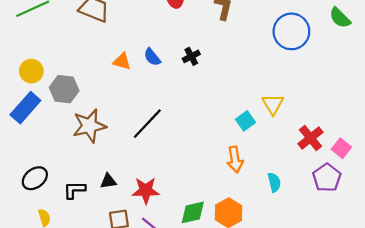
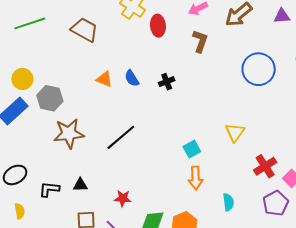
cyan square: (245, 121) -> (192, 149), moved
red star: (146, 190) -> (123, 198), moved, size x0.7

